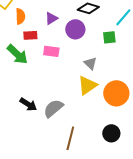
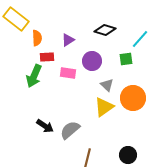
purple circle: (75, 29) -> (92, 61), moved
green arrow: (17, 54) -> (34, 76), turned 70
orange circle: (116, 93) -> (133, 98), moved

